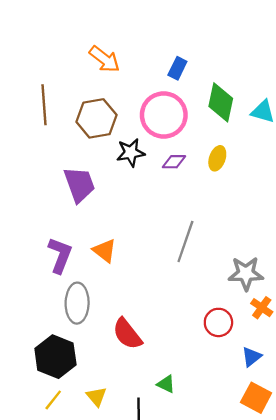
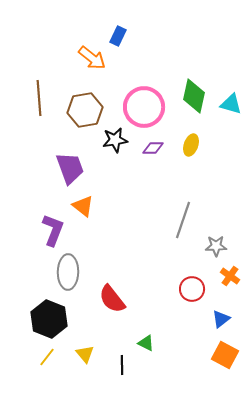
blue rectangle: (177, 68) -> (118, 36), moved
gray line: (185, 242) -> (183, 220), moved
orange triangle: (104, 251) -> (83, 206), moved
gray star: (246, 273) -> (216, 246), size x0.7

